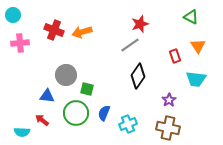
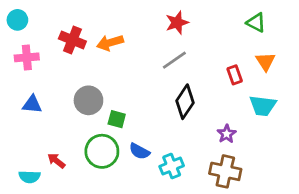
red star: (140, 24) -> (177, 23), moved
blue triangle: (47, 96) -> (32, 104), moved
blue semicircle: (104, 113) -> (139, 151), turned -84

